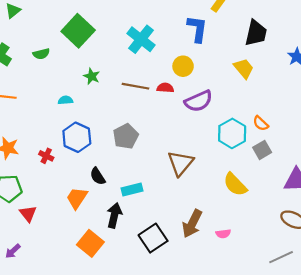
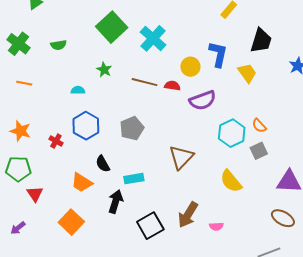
blue L-shape: (197, 29) -> (218, 54), moved
green square: (78, 31) -> (112, 27), moved
orange trapezoid: (77, 198) -> (82, 183), turned -95
orange square: (90, 243) -> (71, 222), moved

